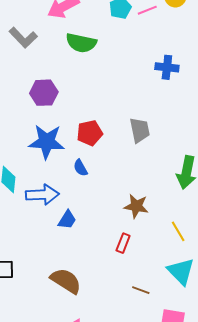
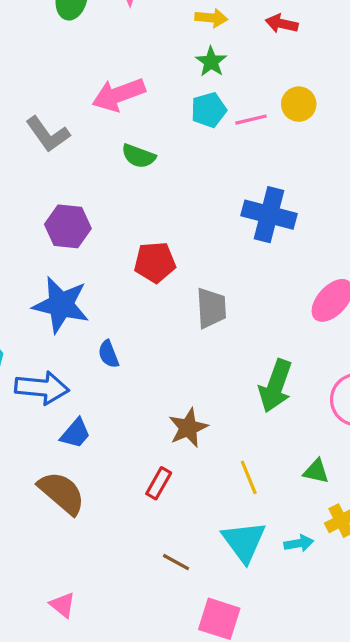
green semicircle: (81, 43) -> (138, 156), size x0.7
blue cross: (167, 67) -> (269, 215), size x1.4
red pentagon: (90, 133) -> (155, 262), moved
brown star: (136, 206) -> (188, 428), turned 30
brown semicircle: (66, 281) -> (62, 493), moved

